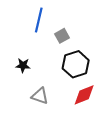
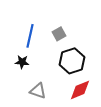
blue line: (39, 20) -> (30, 36), moved

